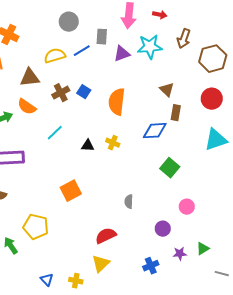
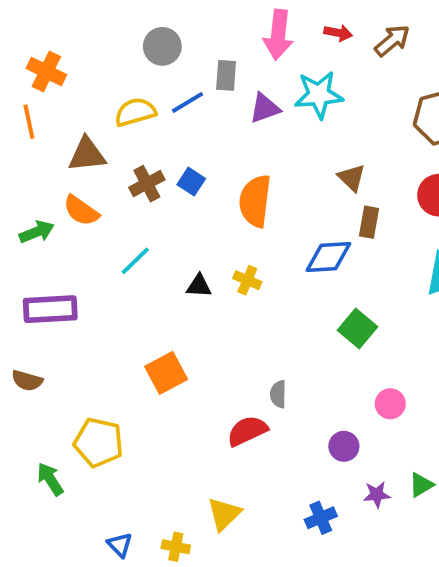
brown arrow: (184, 39) -> (392, 41), moved, turned -150
red semicircle: (106, 236) -> (247, 431), moved

